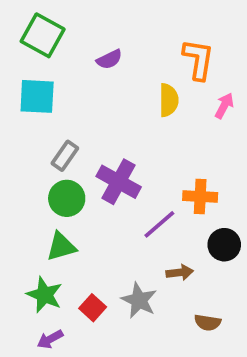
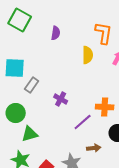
purple semicircle: (109, 59) -> (56, 33), turned -56
cyan square: (37, 96) -> (15, 68), moved
purple cross: (119, 182) -> (61, 99), size x0.6
green circle: (67, 198) -> (16, 113), moved

